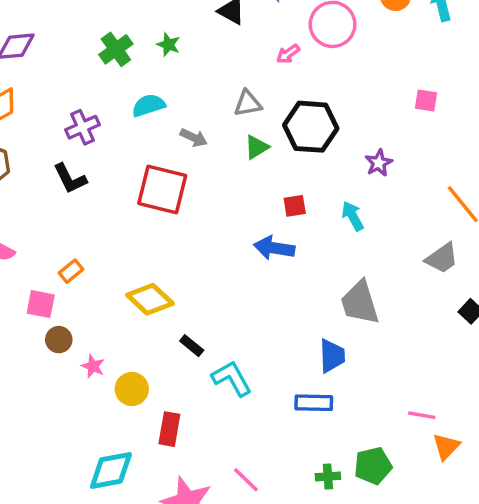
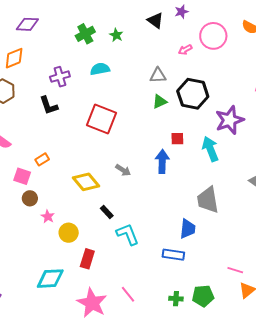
gray arrow: (194, 138) -> (123, 170), moved
purple star: (379, 163) -> (230, 120), size x1.8
cyan arrow: (353, 216) -> (210, 149), size x1.4
blue arrow: (274, 248) -> (162, 161), turned 75

